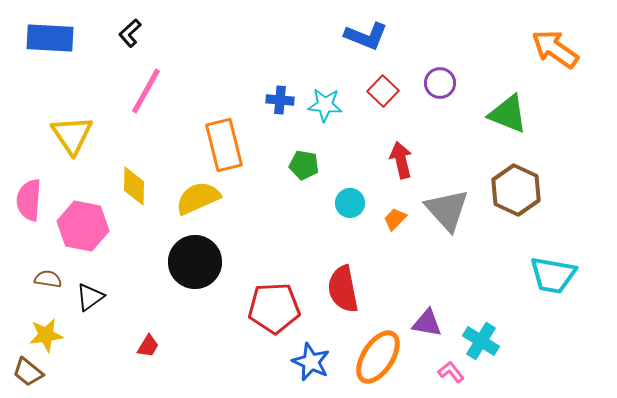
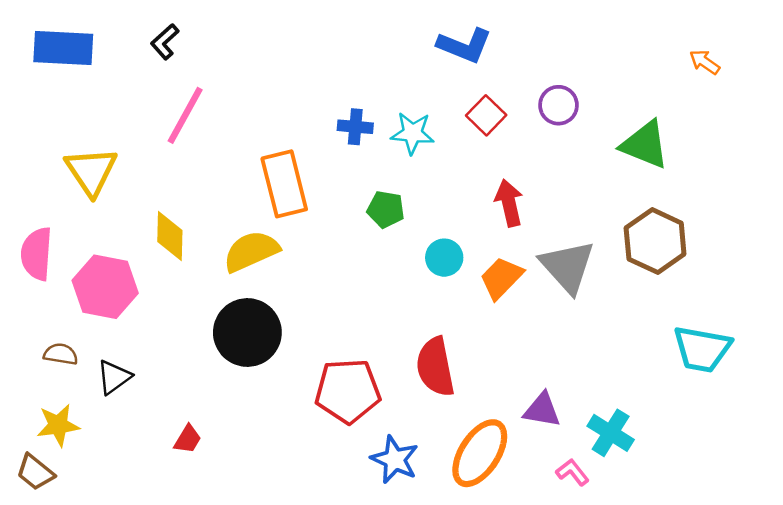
orange arrow: (555, 49) -> (705, 62), size x0.5
orange trapezoid: (395, 219) -> (501, 278), size x1.5

